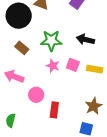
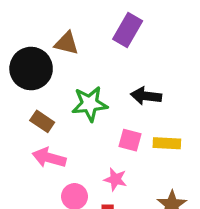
pink star: (53, 66) -> (115, 179), moved
pink arrow: (14, 76) -> (49, 158), moved

